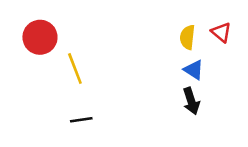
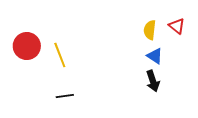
red circle: (40, 37) -> (27, 46), moved

